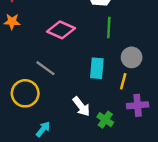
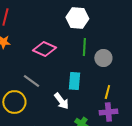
gray circle: (132, 57) -> (103, 58), moved
yellow line: (123, 81) -> (107, 92), moved
white arrow: (81, 106) -> (61, 101), moved

